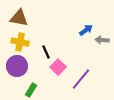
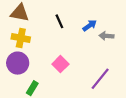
black line: (46, 52) -> (59, 21), moved
purple line: (81, 79) -> (100, 79), moved

